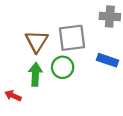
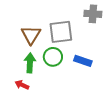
blue rectangle: (107, 60) -> (83, 61), moved
red arrow: (13, 96) -> (22, 85), moved

